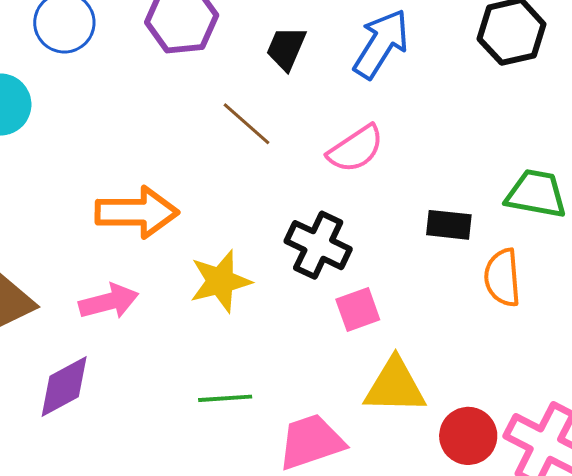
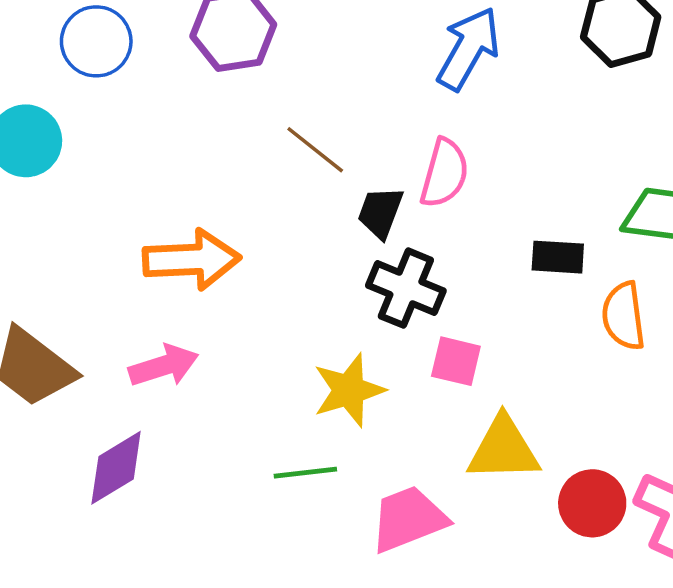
black trapezoid: (286, 48) -> (380, 212), moved
pink semicircle: (356, 149) -> (444, 173), turned -38
yellow star: (220, 281) -> (349, 390), moved
pink square: (358, 309) -> (456, 361), turned 36

